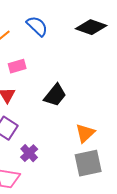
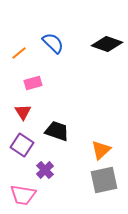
black trapezoid: (55, 95) -> (57, 131), moved, turned -110

